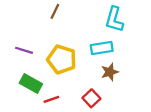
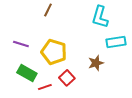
cyan rectangle: (102, 48) -> (116, 42), moved
red square: (91, 98) -> (67, 78), moved

